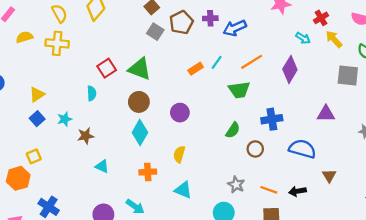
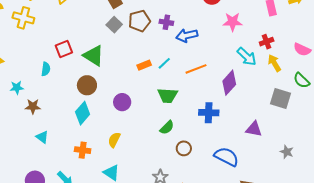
cyan arrow: (303, 38) -> (247, 57), size x1.5
green trapezoid: (239, 90) -> (168, 95), moved
blue cross: (272, 119) -> (209, 113), moved

